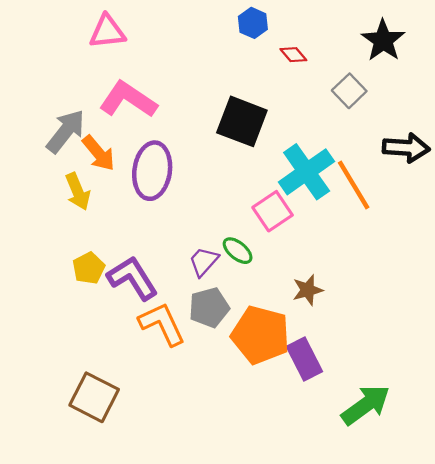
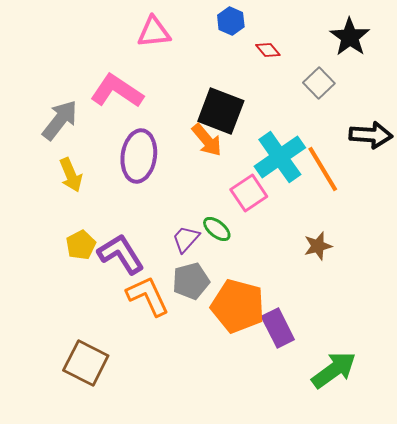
pink triangle: (107, 32) -> (154, 32), moved
orange arrow: (99, 153) -> (207, 140), moved
brown star: (308, 290) -> (318, 246), moved

